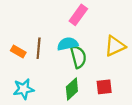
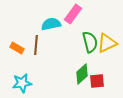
cyan semicircle: (68, 44) -> (51, 24), moved
green semicircle: (78, 57) -> (90, 42), moved
green diamond: (72, 89) -> (82, 74), moved

